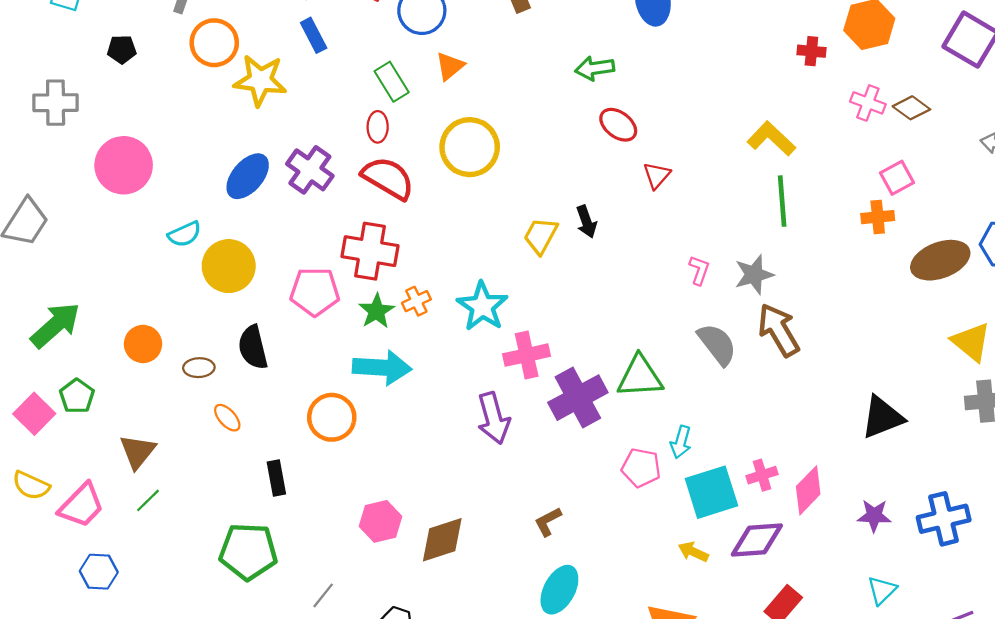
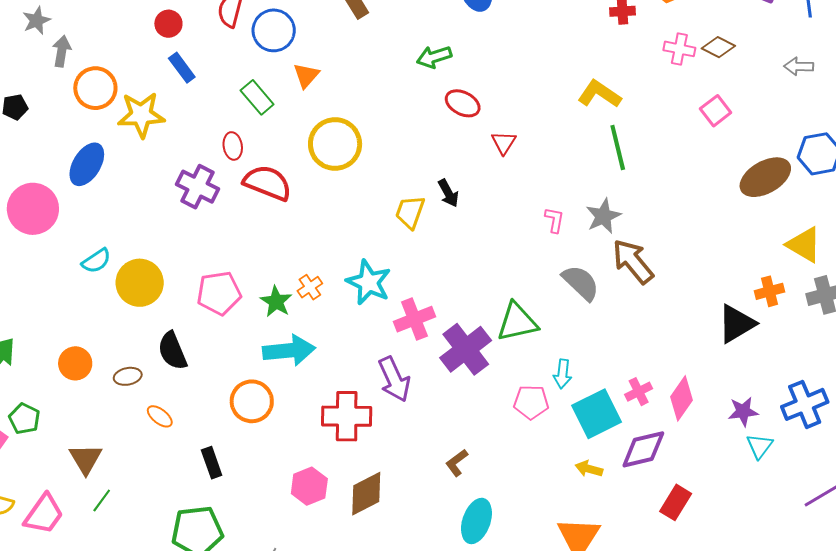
red ellipse: (378, 127) -> (233, 146), moved
blue ellipse: (248, 176) -> (87, 164), moved
orange cross: (878, 217) -> (769, 291), moved
red cross: (370, 251) -> (347, 416), moved
cyan triangle: (882, 590) -> (760, 446), moved

